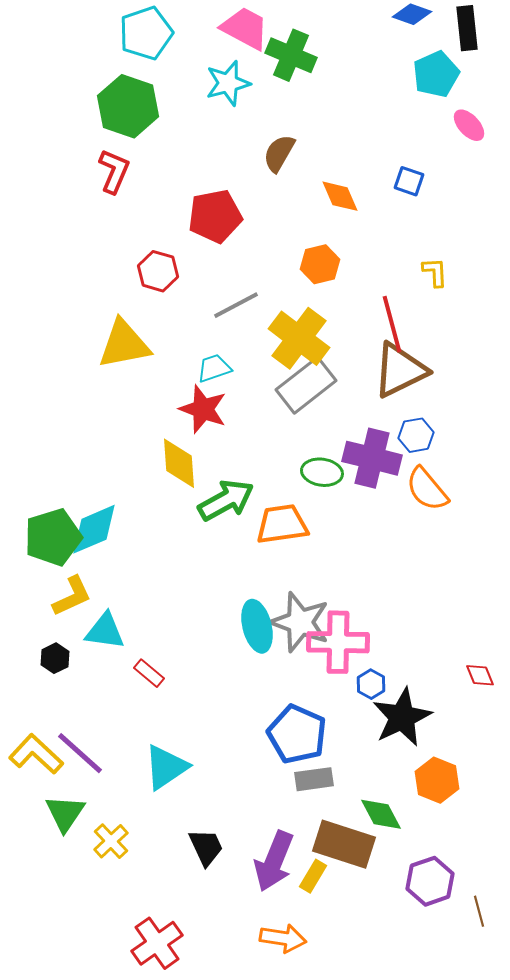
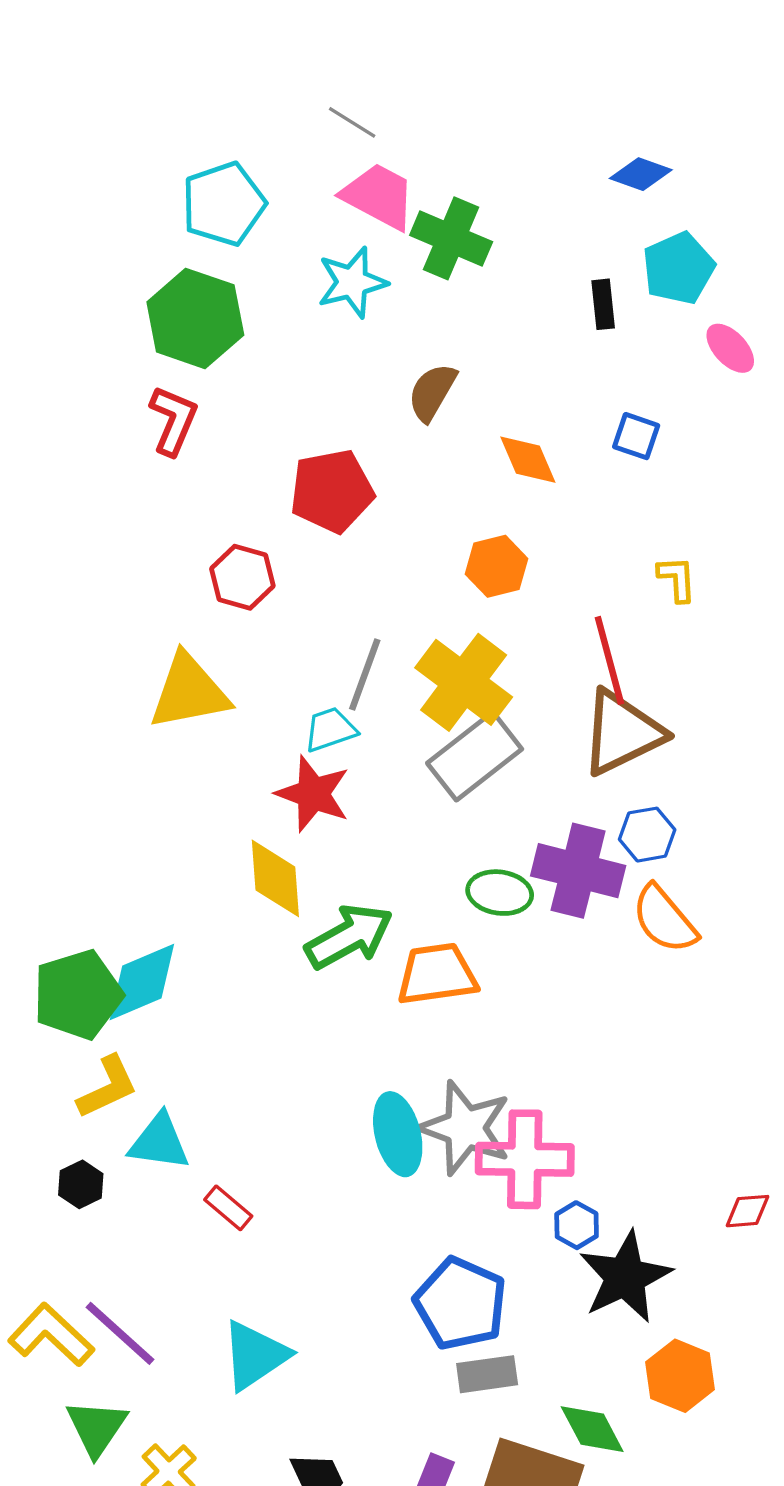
black rectangle: (467, 28) -> (603, 304), moved, size x0.7
gray line: (236, 305) -> (365, 675), moved, turned -42
red diamond: (480, 675) -> (747, 1211), turned -72

